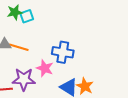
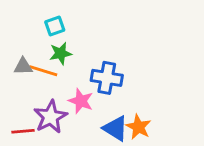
green star: (15, 12) -> (61, 53), moved
purple star: (24, 79) -> (50, 117), turned -30

